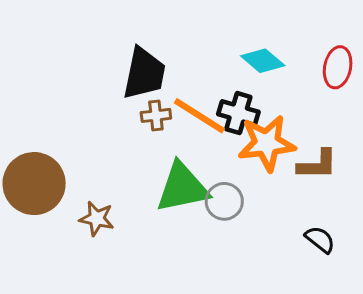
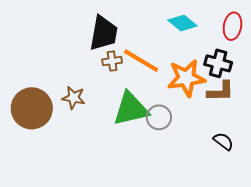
black cross: (238, 113) -> (218, 63), moved
brown star: (97, 218) -> (74, 98), moved

